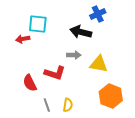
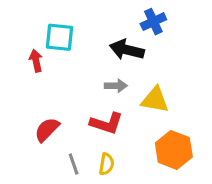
red arrow: (23, 39) -> (36, 61), turned 88
red L-shape: (55, 73) -> (106, 123), moved
red semicircle: (30, 83) -> (47, 130), turned 72

